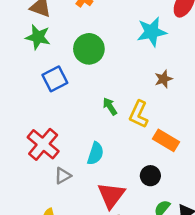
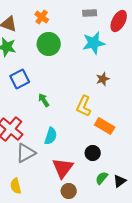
green circle: (89, 49) -> (49, 44), moved
green arrow: (110, 106) -> (44, 100), moved
gray triangle: (63, 176) -> (26, 153), size x1.5

